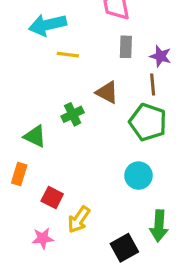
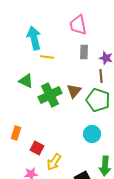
cyan arrow: (47, 25) -> (34, 38), turned 90
brown triangle: (107, 92) -> (74, 91), moved, turned 42
green cross: (73, 114) -> (50, 95), size x1.6
green triangle: (35, 136) -> (26, 81), moved

